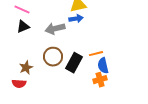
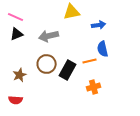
blue arrow: (76, 19) -> (99, 25), moved
blue semicircle: (103, 66) -> (103, 49), moved
red semicircle: (19, 84) -> (16, 100), moved

